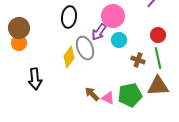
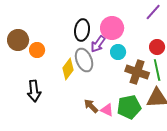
black ellipse: (69, 17) -> (82, 30), moved
orange circle: (19, 43) -> (37, 50), moved
brown cross: (138, 60) -> (137, 72), size x1.6

